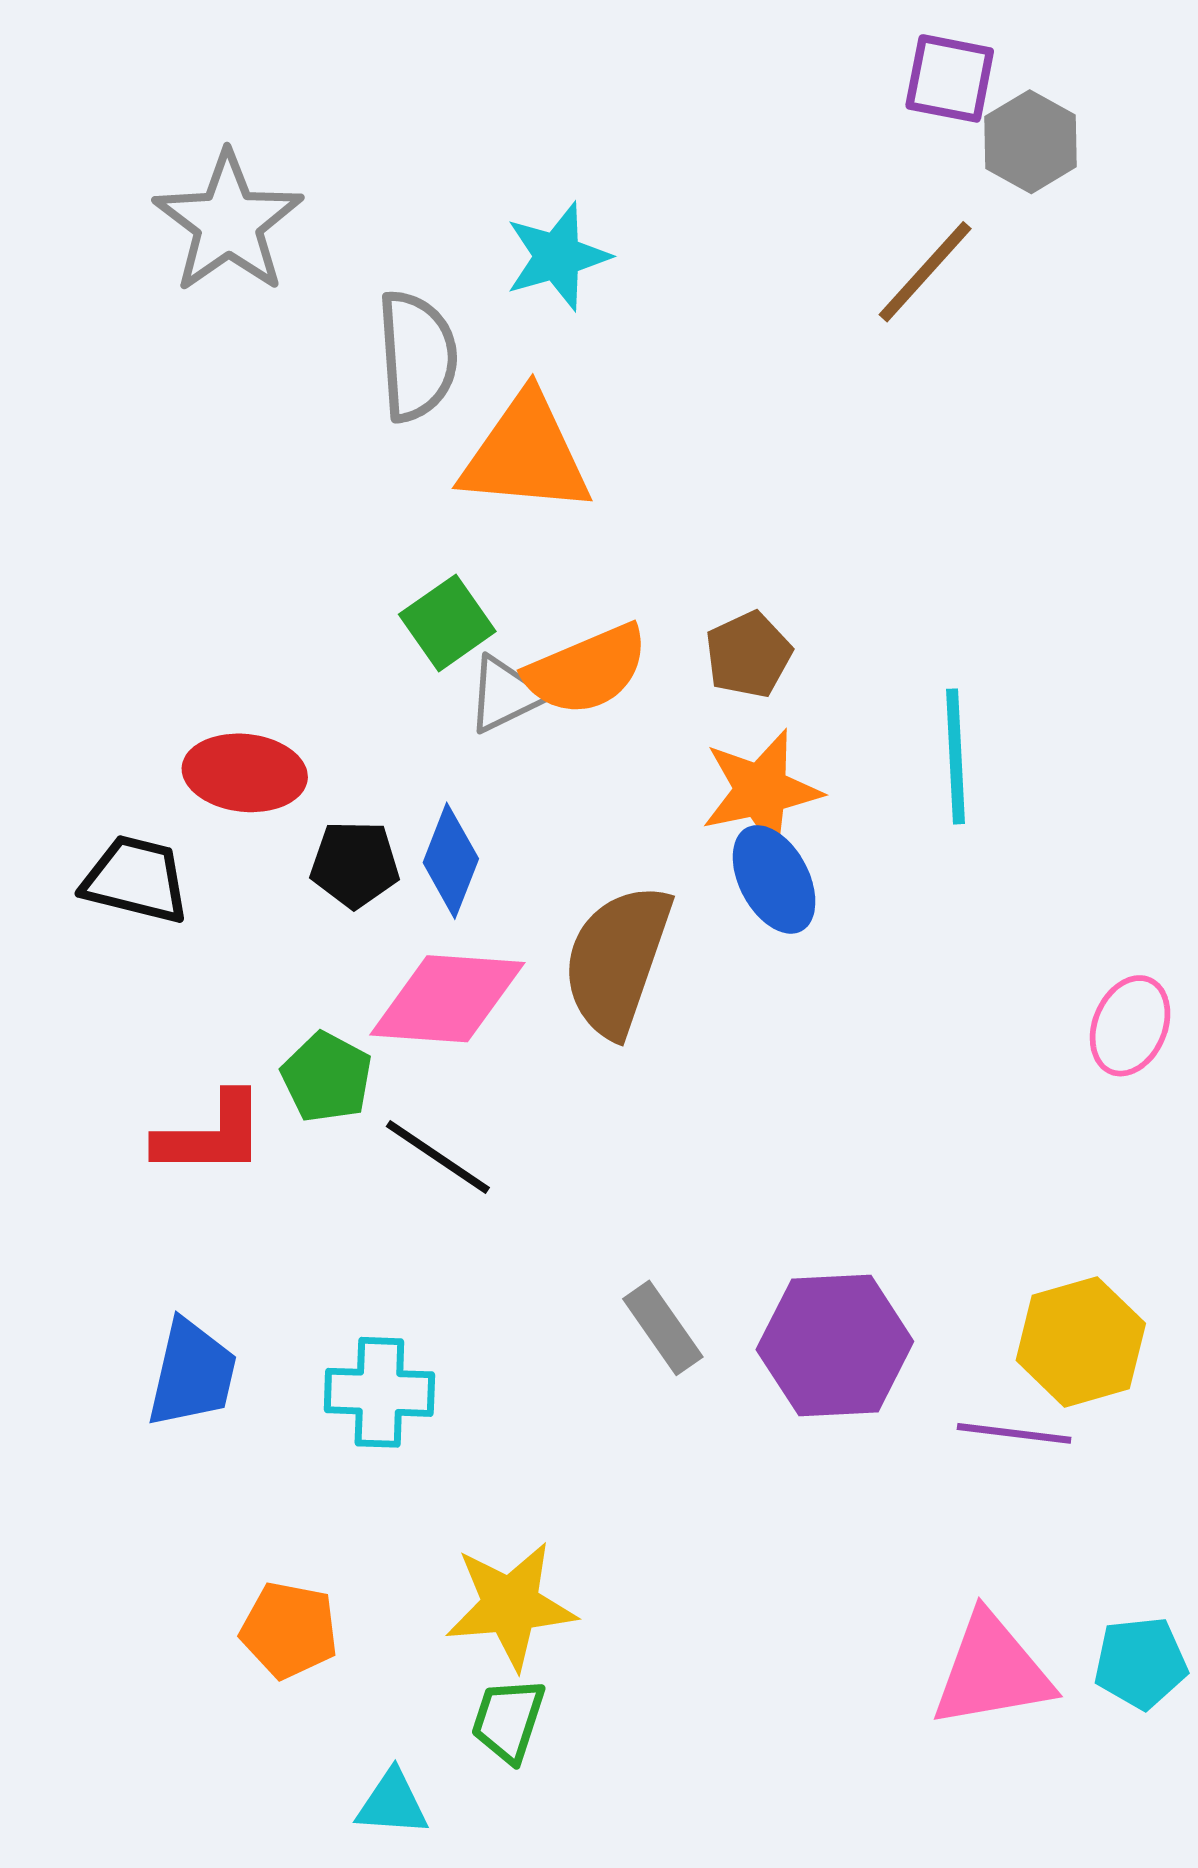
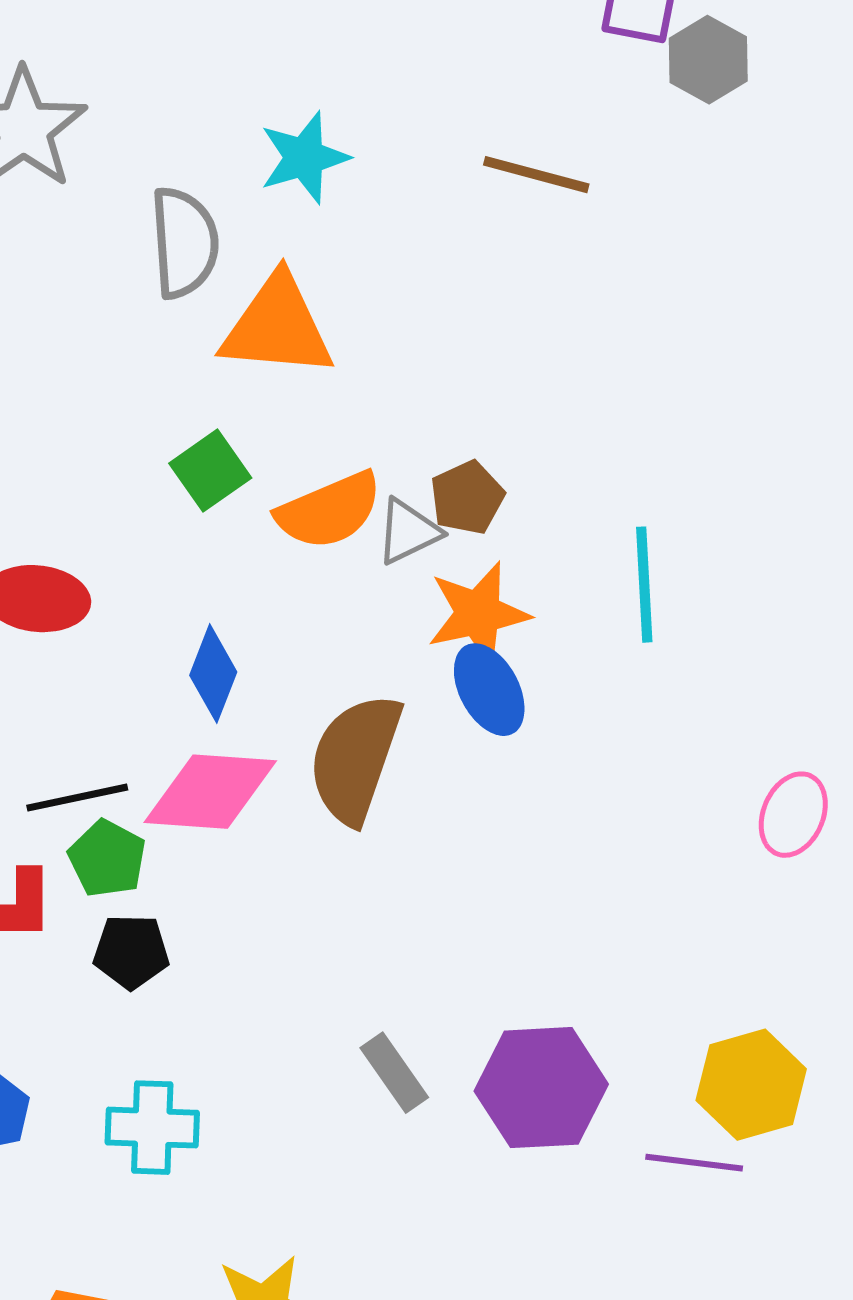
brown line: (925, 272) -> (536, 175), moved, turned 63
gray triangle: (505, 694) -> (408, 532), moved
black pentagon: (355, 864) -> (131, 952), moved
black line: (438, 1157) -> (77, 798), moved, turned -46

